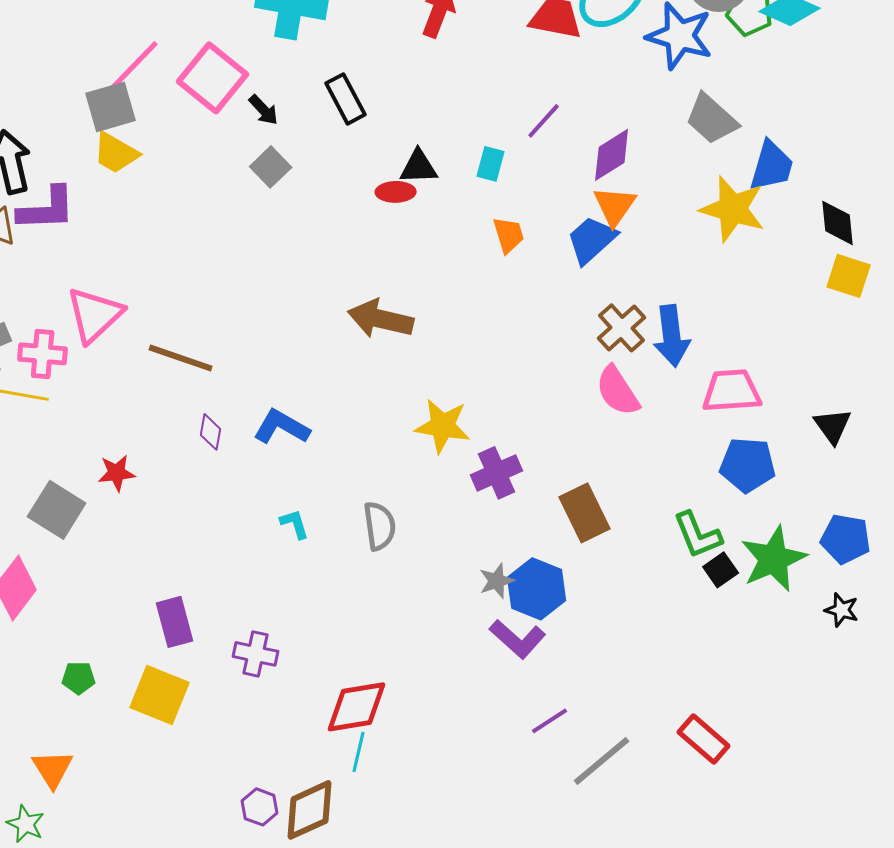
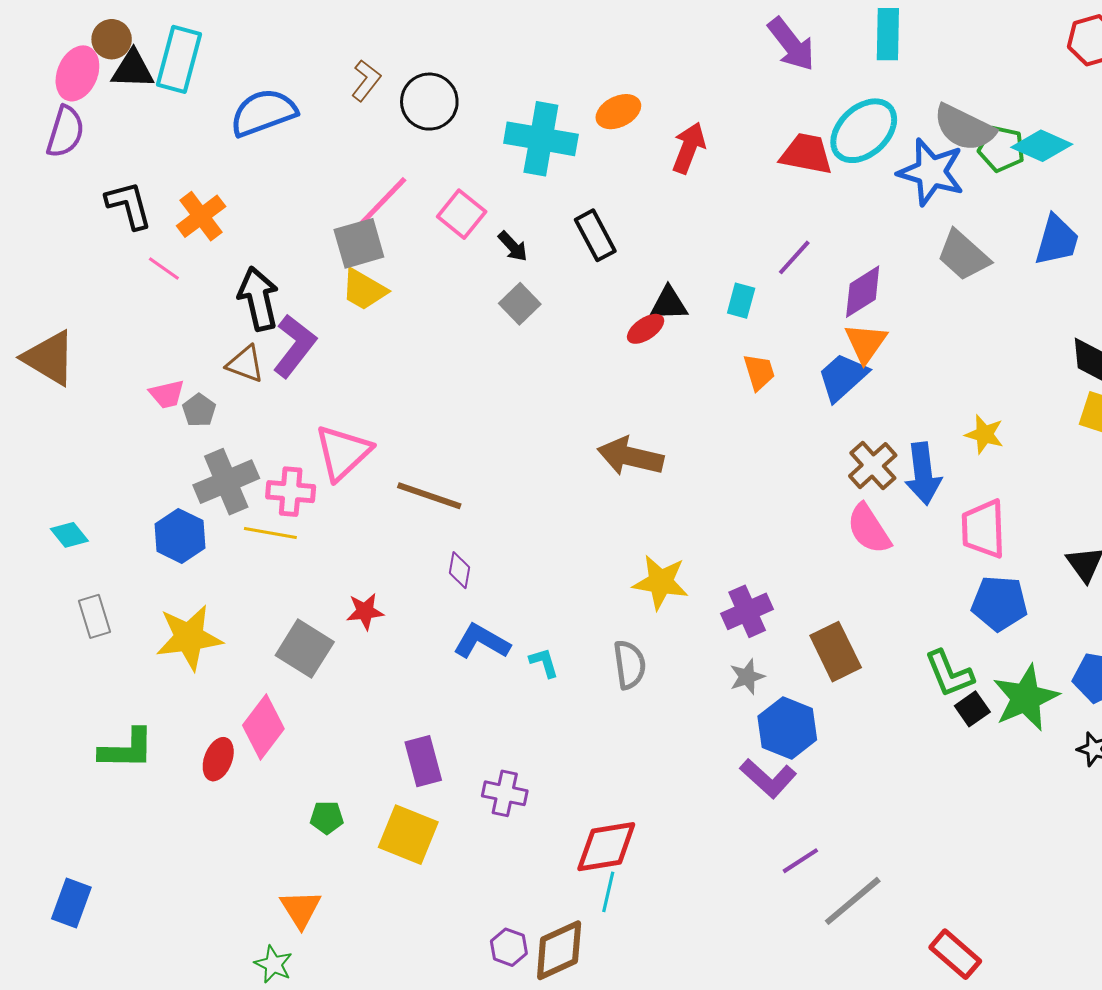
pink square: (213, 78) -> (462, 214), size x0.7
blue trapezoid: (772, 166) -> (1057, 240), moved
red ellipse: (396, 192) -> (646, 329), turned -33
purple L-shape: (47, 209) -> (295, 346), turned -50
yellow star: (733, 209) -> (984, 434), moved, size x0.6
pink trapezoid: (732, 391) -> (983, 529), turned -88
yellow star: (443, 426) -> (661, 582), moved
blue L-shape: (282, 427) -> (482, 642), moved
gray star: (497, 581) -> (747, 677), moved
red rectangle: (704, 739) -> (955, 954), moved

